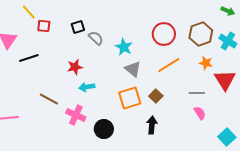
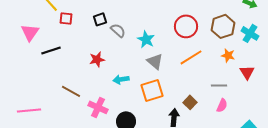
red triangle: (225, 80) -> (247, 72), size x0.7
cyan arrow: (87, 87) -> (121, 79), moved
brown square: (156, 96) -> (190, 102), moved
pink semicircle: (200, 113) -> (222, 105), turned 56

